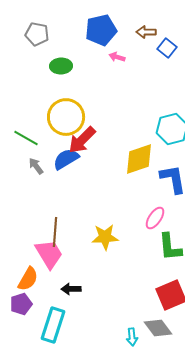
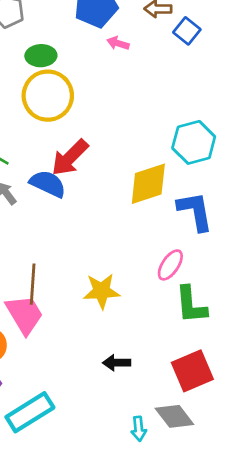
yellow circle: (66, 117) -> (48, 96), moved
blue semicircle: (66, 159) -> (48, 184), turned 56
black arrow: (71, 289) -> (117, 363), moved
cyan rectangle: (53, 325) -> (30, 412), turned 40

